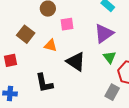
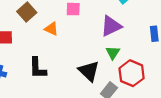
black triangle: (76, 62) -> (89, 71), moved

